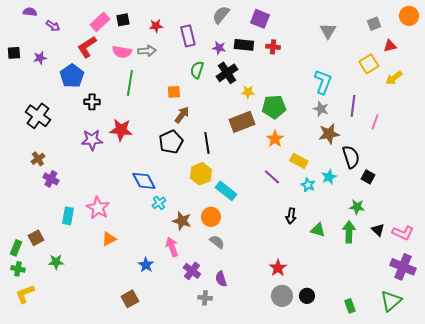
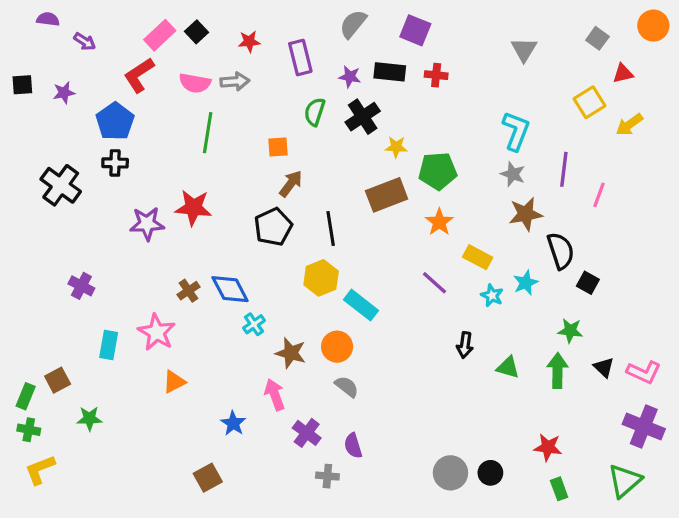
black square: (123, 20) -> (196, 32), turned -32
gray square: (374, 24) -> (597, 38), turned -32
black cross: (92, 102) -> (115, 163), moved
brown cross: (38, 159) -> (188, 291), moved
red star: (278, 268) -> (548, 447), moved, turned -30

